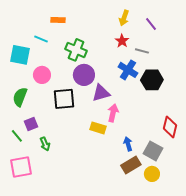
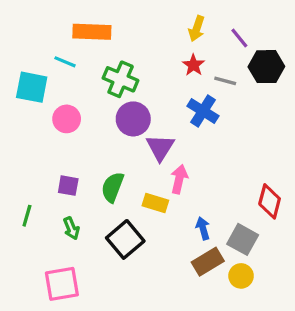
orange rectangle: (58, 20) -> (92, 32), size x1.6
black hexagon: (152, 80) -> (266, 67), moved
purple triangle: (101, 93) -> (160, 147), turned -42
green semicircle: (20, 97) -> (113, 187), moved
black square: (64, 99) -> (125, 239), moved, turned -35
purple square: (31, 124) -> (68, 186), moved, turned 32
green line: (17, 136) -> (27, 216), turned 56
pink square: (21, 167) -> (62, 284), moved

